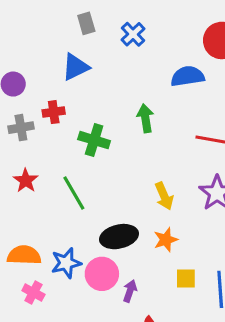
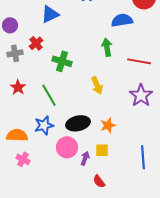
red cross: (54, 112) -> (36, 43), turned -32
green arrow: (145, 118) -> (107, 47), moved
yellow arrow: (164, 196) -> (97, 85), moved
blue star: (66, 263) -> (44, 125), moved
yellow square: (186, 279) -> (102, 150), moved

